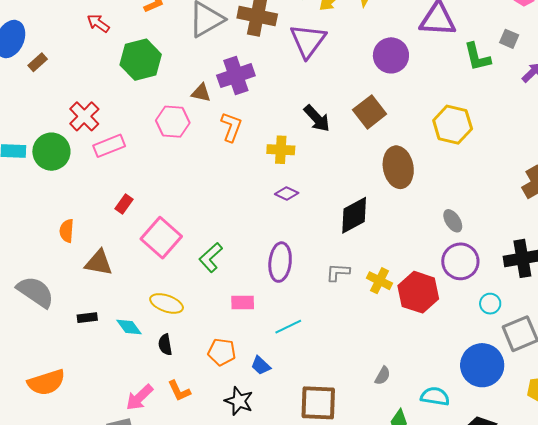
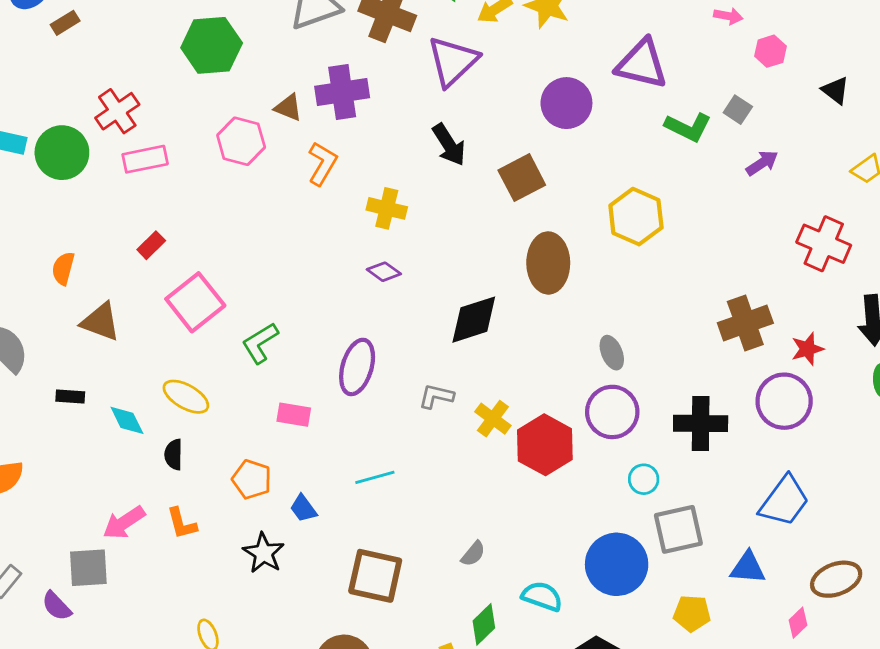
green L-shape: (477, 57) -> (688, 127), turned -60
black arrow: (317, 118) -> (449, 145), moved
cyan line: (288, 327) -> (375, 477), moved

